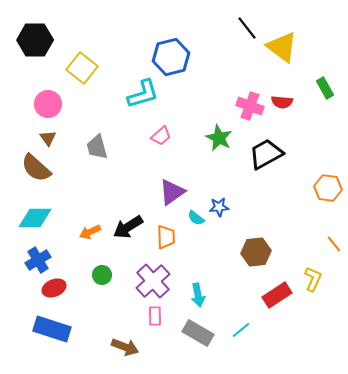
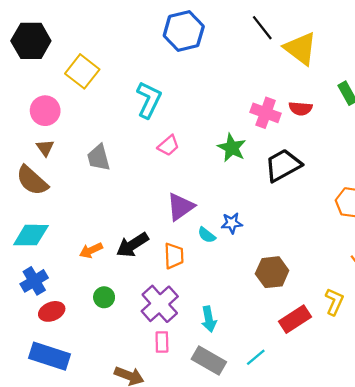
blue hexagon: (171, 57) -> (184, 31), moved
cyan L-shape: (143, 94) -> (149, 100), turned -48

